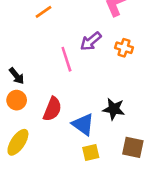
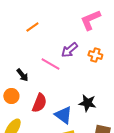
pink line: (66, 59) -> (50, 64), turned -42
black arrow: (17, 76) -> (22, 75), moved

